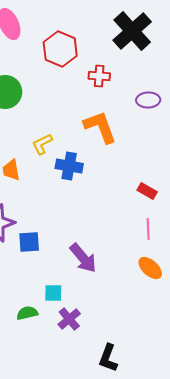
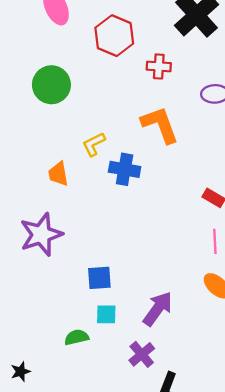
blue square: (29, 242) -> (99, 278), moved
purple arrow: (83, 258) -> (158, 309), moved, turned -104
purple cross: (69, 319) -> (142, 354), moved

